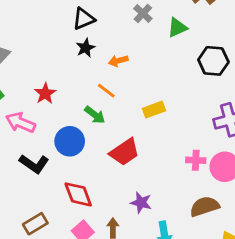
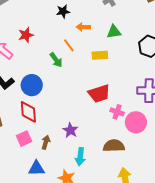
green triangle: (177, 28) -> (114, 32), moved
yellow rectangle: (154, 110) -> (100, 55), moved
blue circle: (70, 141) -> (32, 85), moved
red trapezoid: (125, 152) -> (99, 94), moved

